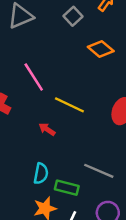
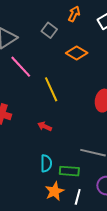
pink line: (34, 77) -> (21, 67), moved
yellow line: (69, 105) -> (51, 89), moved, turned 50

